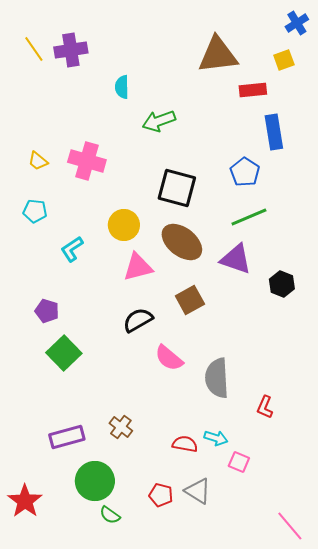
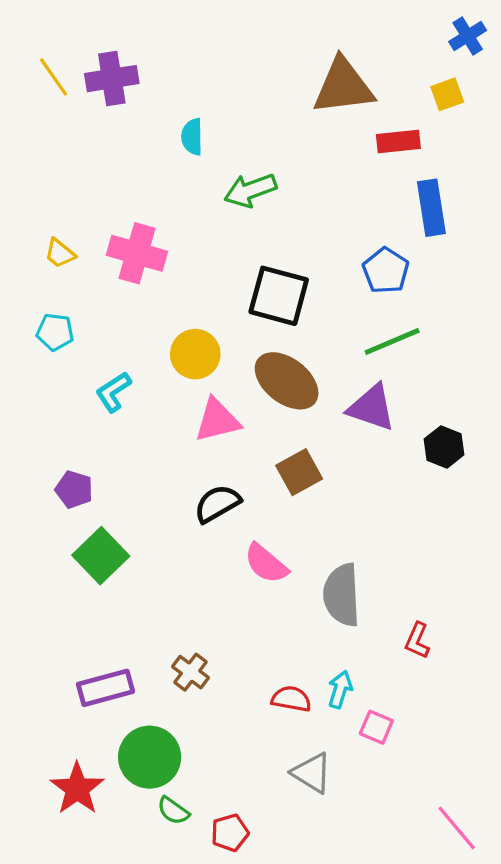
cyan arrow: (216, 438) -> (340, 689), turned -90
red pentagon: (161, 495) -> (230, 833), moved, turned -30
red star: (25, 501) -> (77, 789), moved

